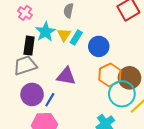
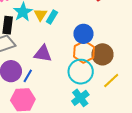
blue circle: (99, 46) -> (83, 34), moved
cyan circle: (122, 94) -> (81, 72), moved

